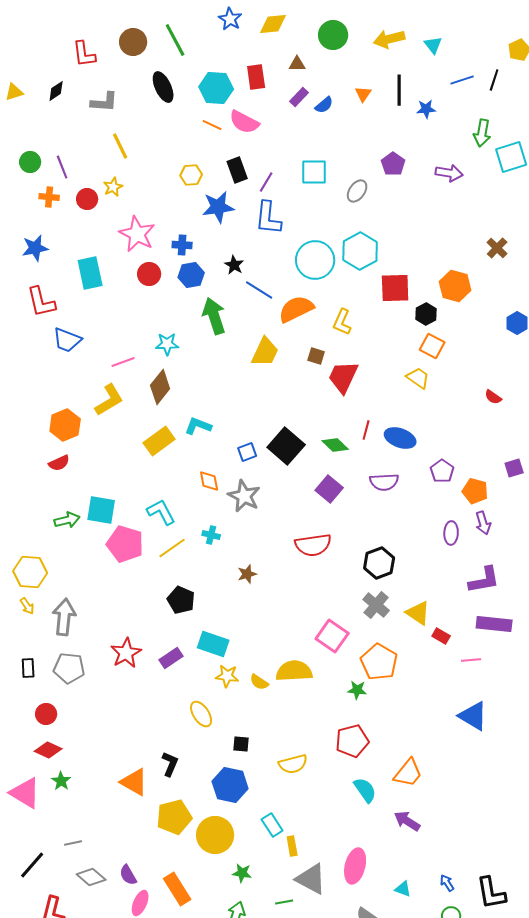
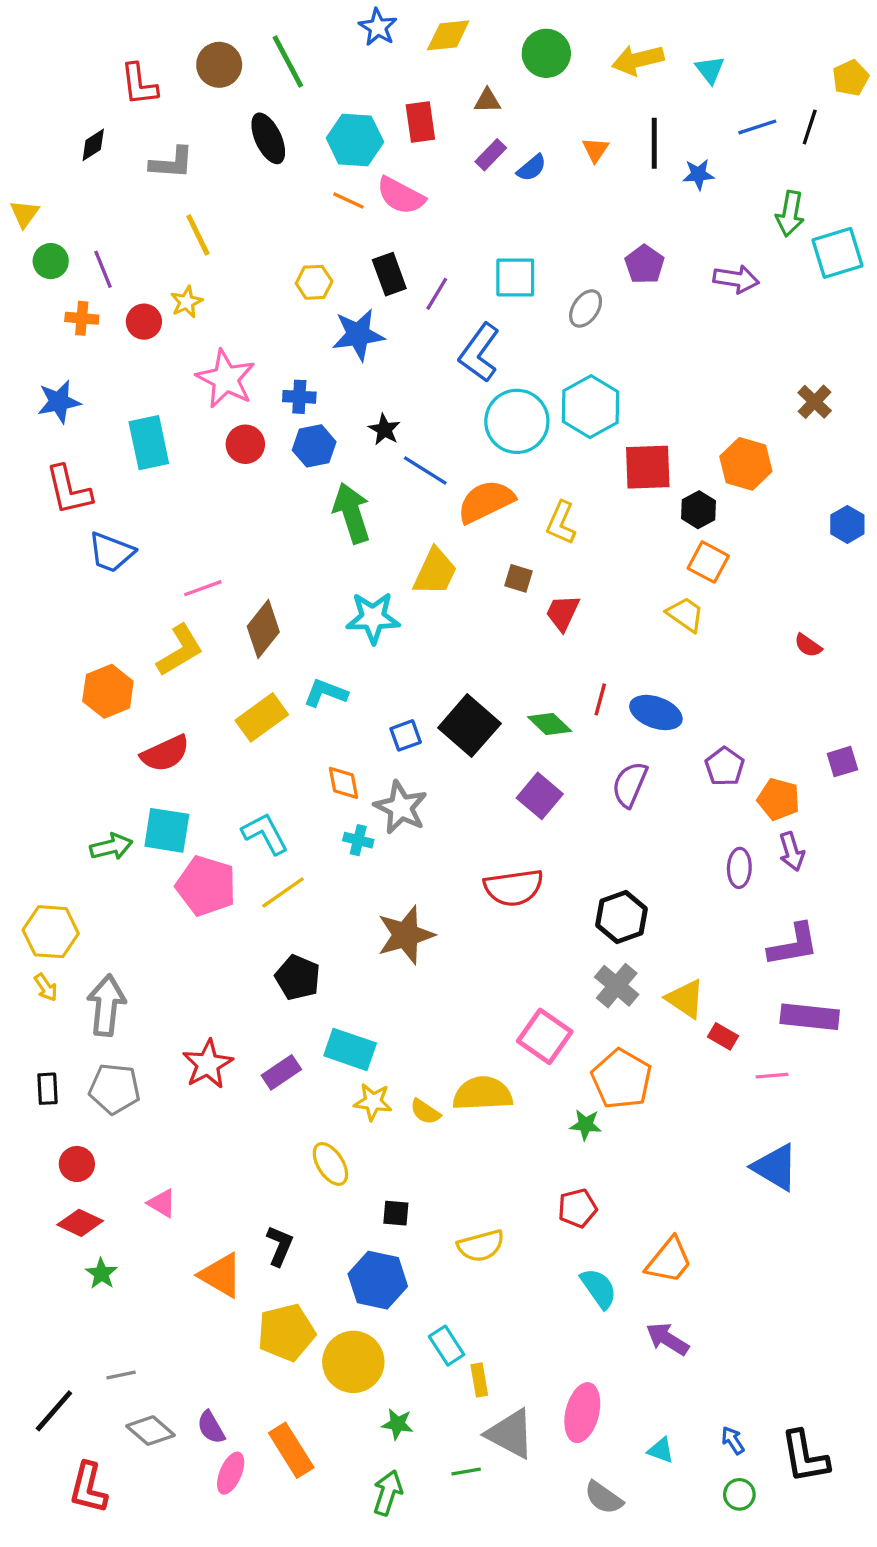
yellow triangle: (14, 92) -> (25, 214), moved, turned -36
blue L-shape: (268, 218) -> (479, 353), moved, turned 30
cyan star: (167, 344) -> (373, 618), moved, size x1.4
red trapezoid: (343, 377) -> (563, 613), size x0.7
red semicircle: (59, 463) -> (165, 753), moved, size x1.4
purple semicircle: (384, 482) -> (630, 784), turned 116
cyan cross: (211, 535) -> (358, 840), moved
brown star: (247, 574) -> (406, 935), size x1.8
red pentagon: (352, 741) -> (577, 1208), size x0.7
pink triangle: (25, 793) -> (162, 1203), moved, size x0.6

